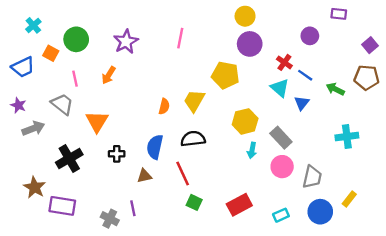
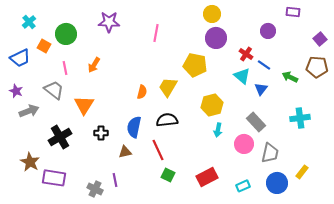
purple star: (126, 42) -> (109, 22), moved, turned 30
gray rectangle: (281, 138) -> (256, 122), moved

